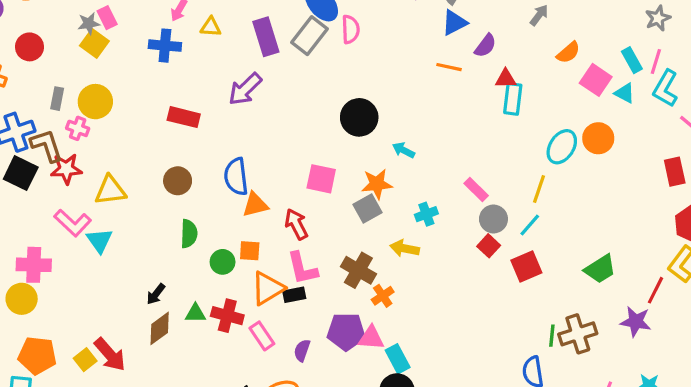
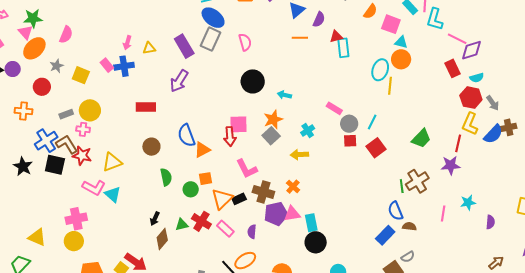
pink rectangle: (107, 18) -> (107, 65), moved
gray star: (89, 23) -> (57, 66), moved
pink semicircle: (351, 29) -> (245, 42), moved
cyan triangle: (625, 93) -> (401, 42), moved
gray rectangle: (57, 99) -> (66, 114), turned 72
red star: (66, 169) -> (82, 156), turned 30
yellow line: (539, 189) -> (390, 86), moved
red arrow: (296, 224) -> (230, 136), moved, turned -144
red square: (489, 246) -> (350, 141), turned -32
pink L-shape: (302, 268) -> (247, 169), moved
brown cross: (358, 270) -> (263, 192), moved
red cross: (227, 316) -> (201, 221), turned 30
cyan rectangle: (398, 359) -> (311, 223), turned 30

